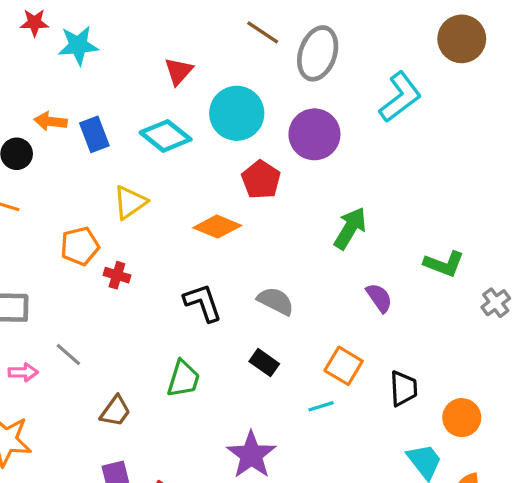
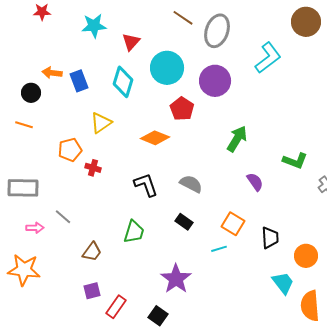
cyan star: (78, 45) -> (94, 26), moved
cyan diamond: (166, 136) -> (123, 82), turned 68

